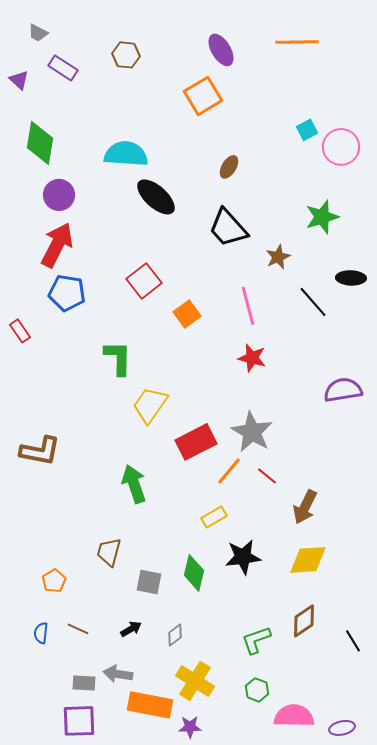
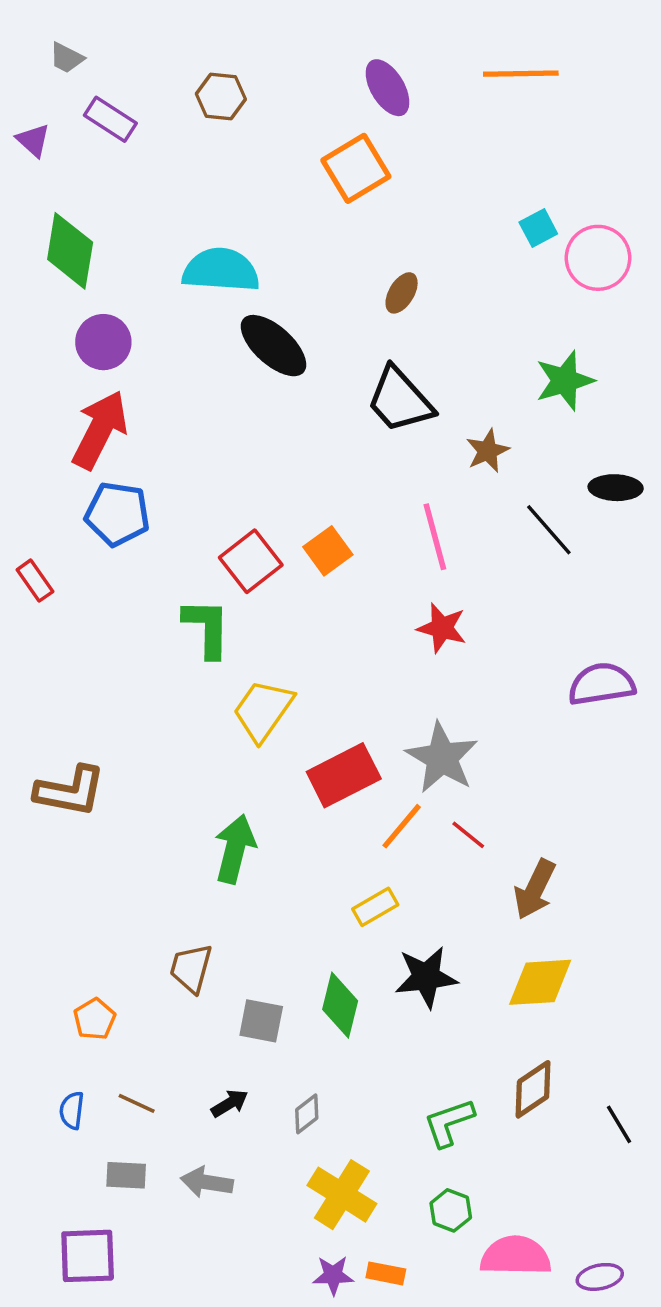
red square: (144, 281) -> (251, 561), moved
green arrow: (134, 484) -> (235, 849), turned 33
gray rectangle: (84, 683) -> (126, 1175), moved
orange rectangle: (150, 705) -> (386, 1273), moved, size x0.5
purple square: (79, 721) -> (88, 1256), moved

